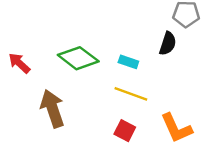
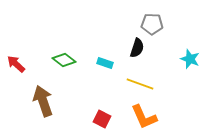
green diamond: (78, 58) -> (64, 60), size x0.7
yellow line: (131, 94) -> (140, 84), moved

